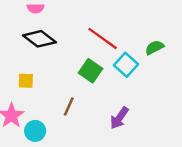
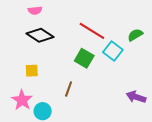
purple arrow: (119, 118) -> (136, 97), moved, turned 78

